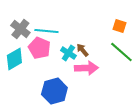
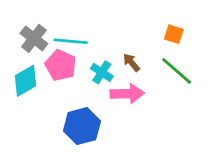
brown arrow: (82, 50) -> (131, 62), moved

